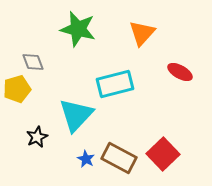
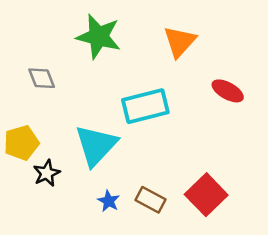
yellow pentagon: (17, 89) -> (21, 143), moved
brown rectangle: (119, 158) -> (150, 200), size x0.7

